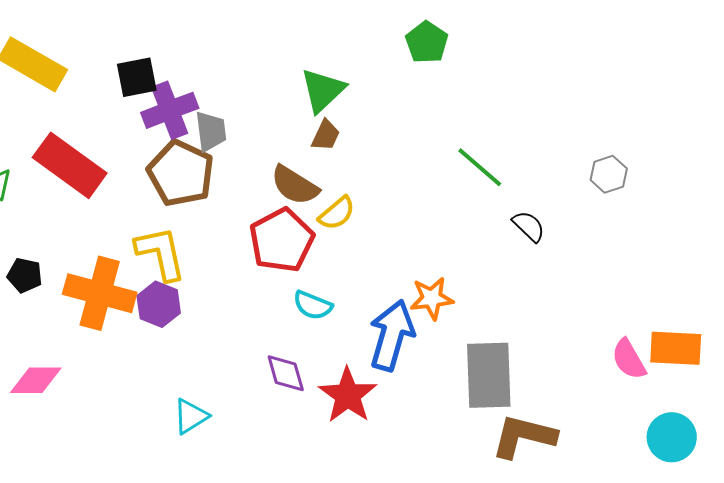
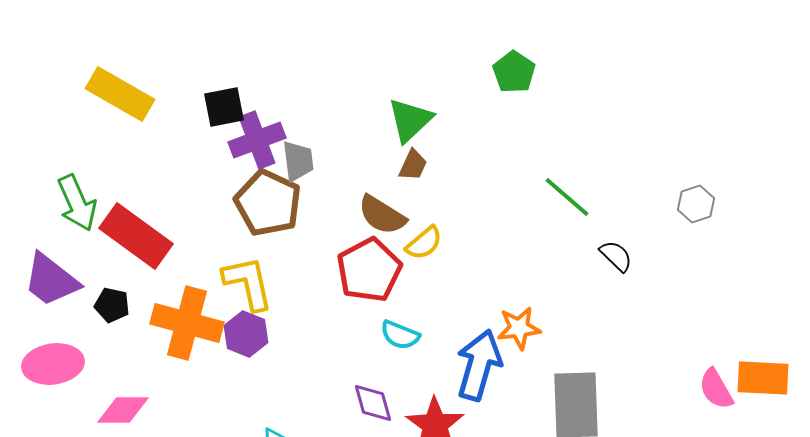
red rectangle: (70, 165) -> (136, 236), moved

